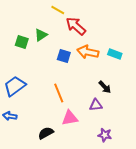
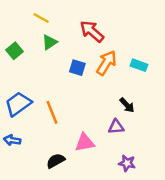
yellow line: (58, 10) -> (41, 18), moved
green square: (22, 42) -> (15, 51), moved, turned 32
orange arrow: (88, 52) -> (106, 63), turned 110
orange line: (59, 93) -> (52, 112), moved

